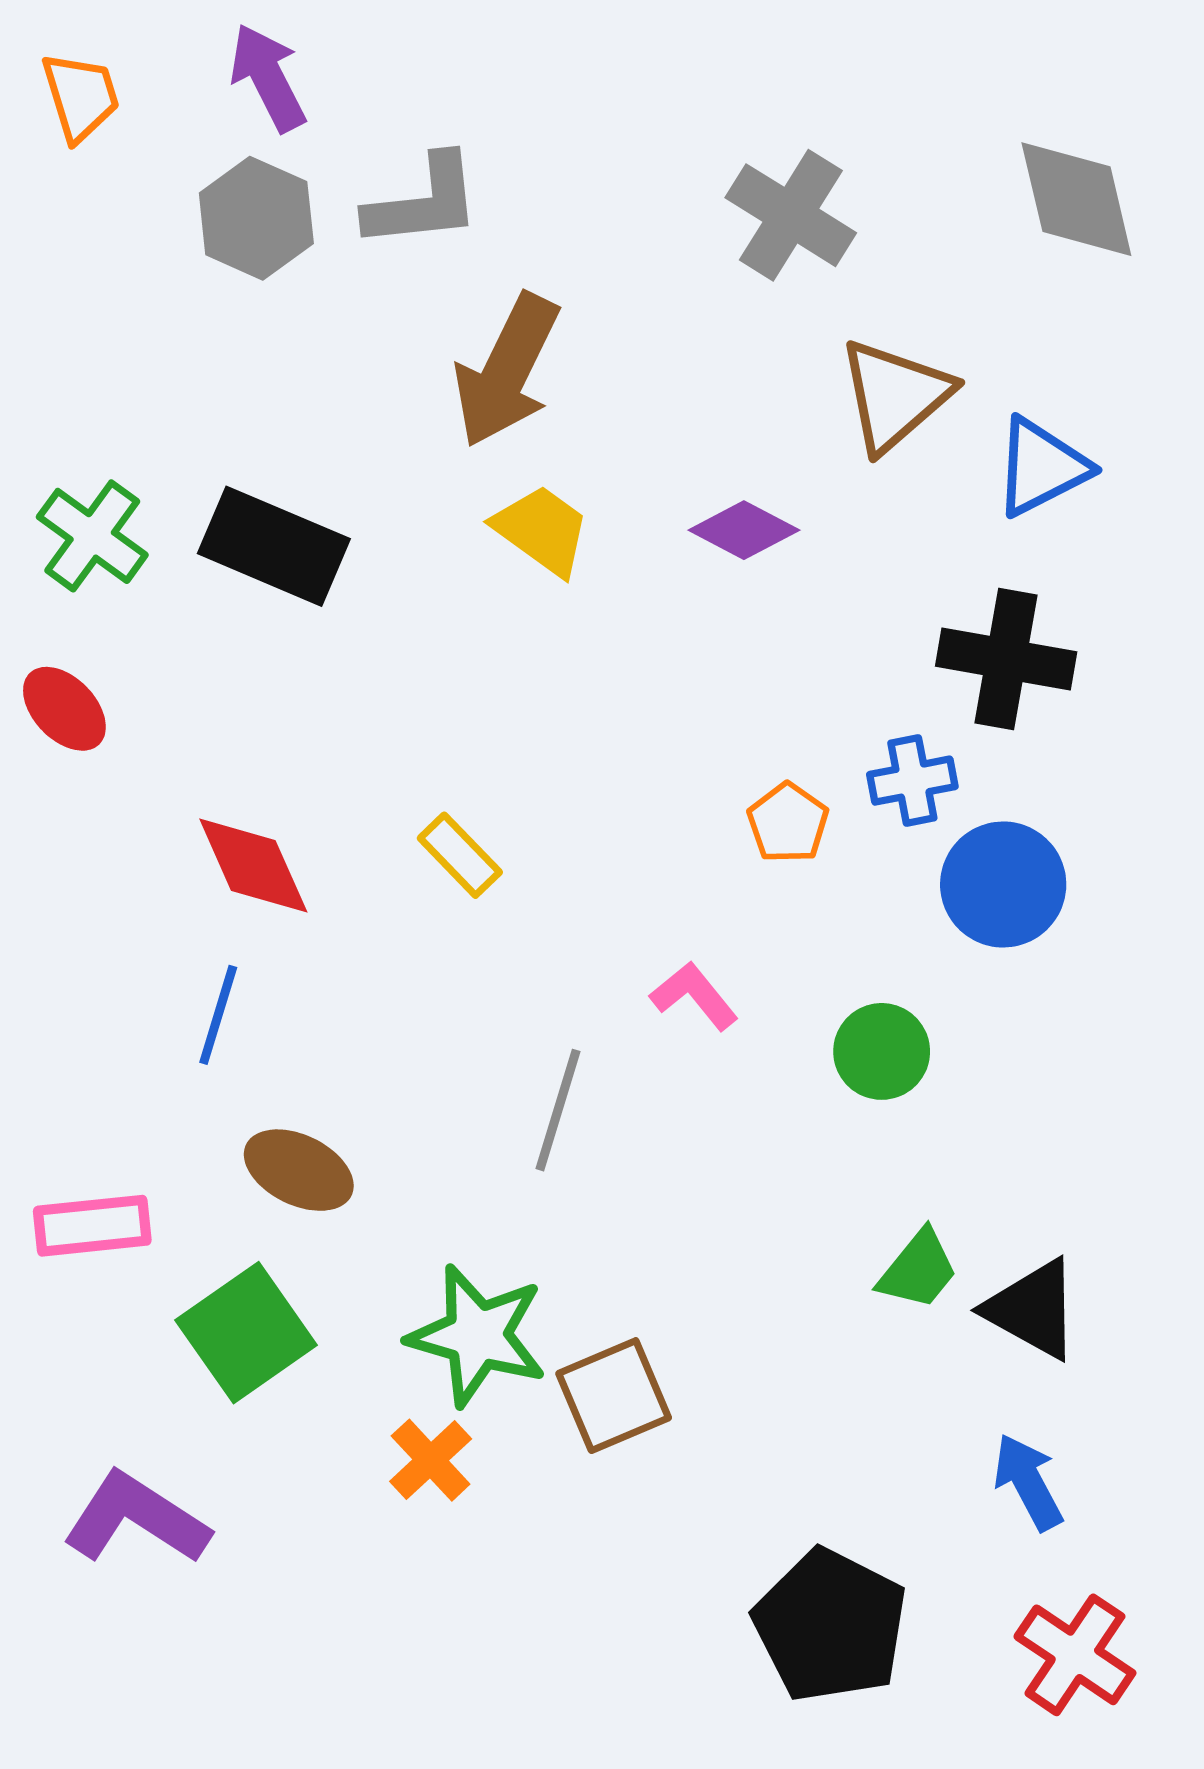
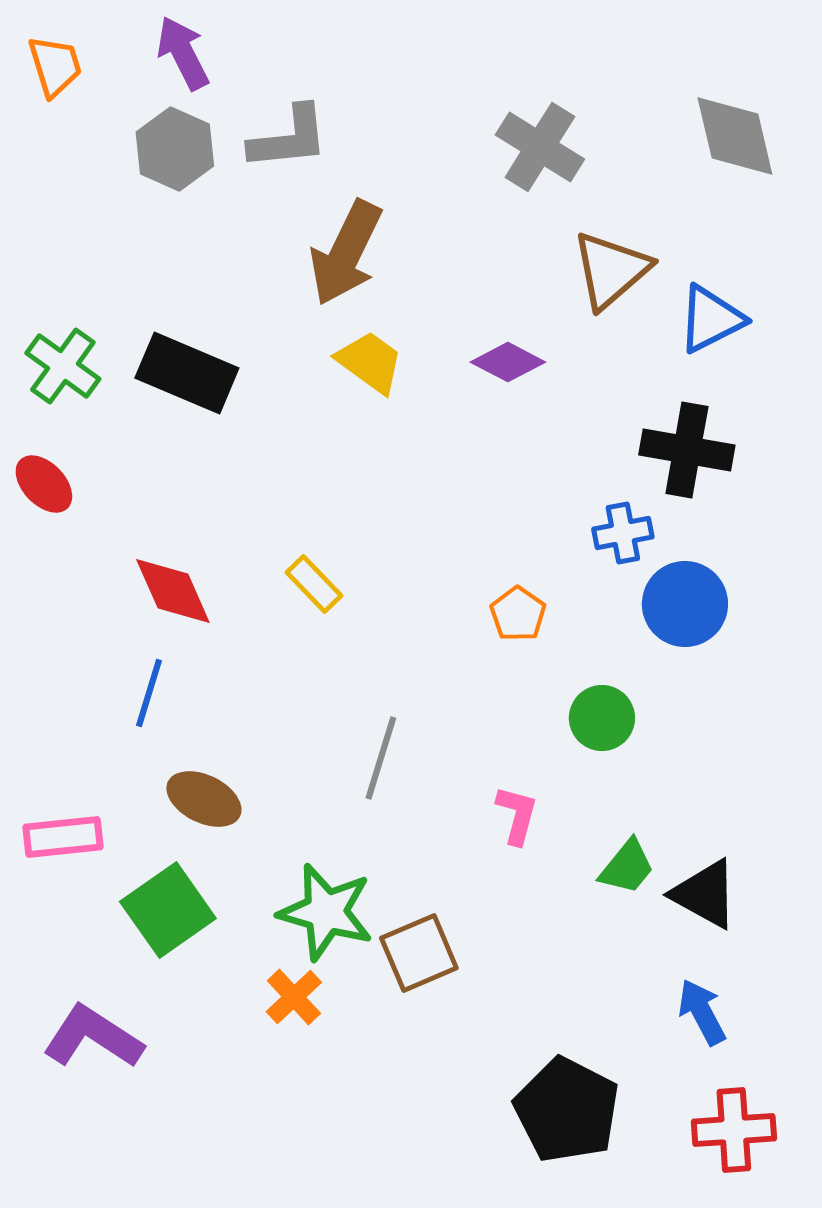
orange pentagon: (788, 823) -> (518, 614), moved
pink L-shape: (694, 996) -> (517, 815), moved, turned 54
red cross: (1075, 1655) -> (734, 1130), turned -38

